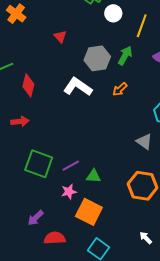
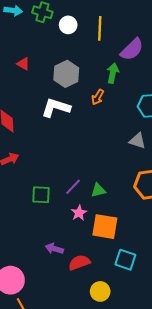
green arrow: (125, 56) -> (113, 73), moved
green square: (39, 164) -> (41, 195), size x0.7
purple arrow: (35, 218) -> (54, 249), turned 78

